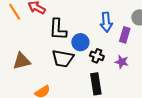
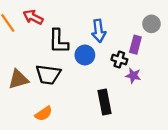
blue arrow: (106, 22) -> (99, 31), moved
black cross: (97, 56) -> (119, 60), moved
black trapezoid: (63, 59) -> (48, 75), moved

